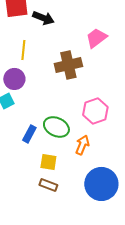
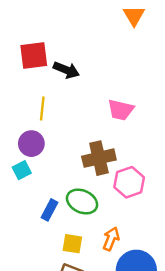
pink trapezoid: (96, 38) -> (121, 110), moved, turned -130
brown cross: (68, 65) -> (99, 158), moved
orange arrow: (82, 145) -> (111, 239), moved

